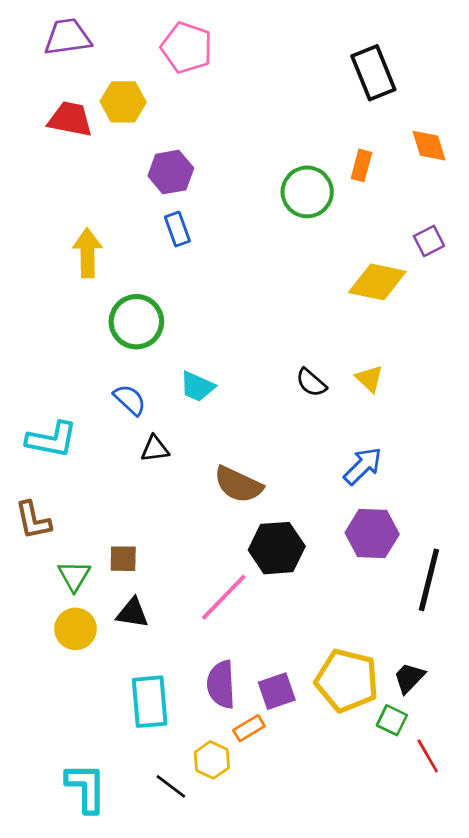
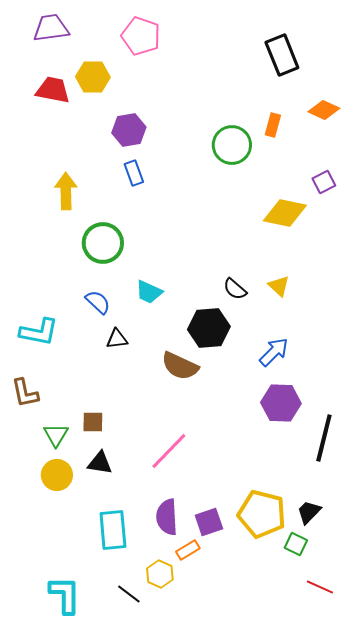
orange diamond: (429, 146) -> (324, 110), turned -48
black hexagon: (277, 548) -> (209, 328), moved
red line: (428, 756) -> (320, 587), moved, turned -36

